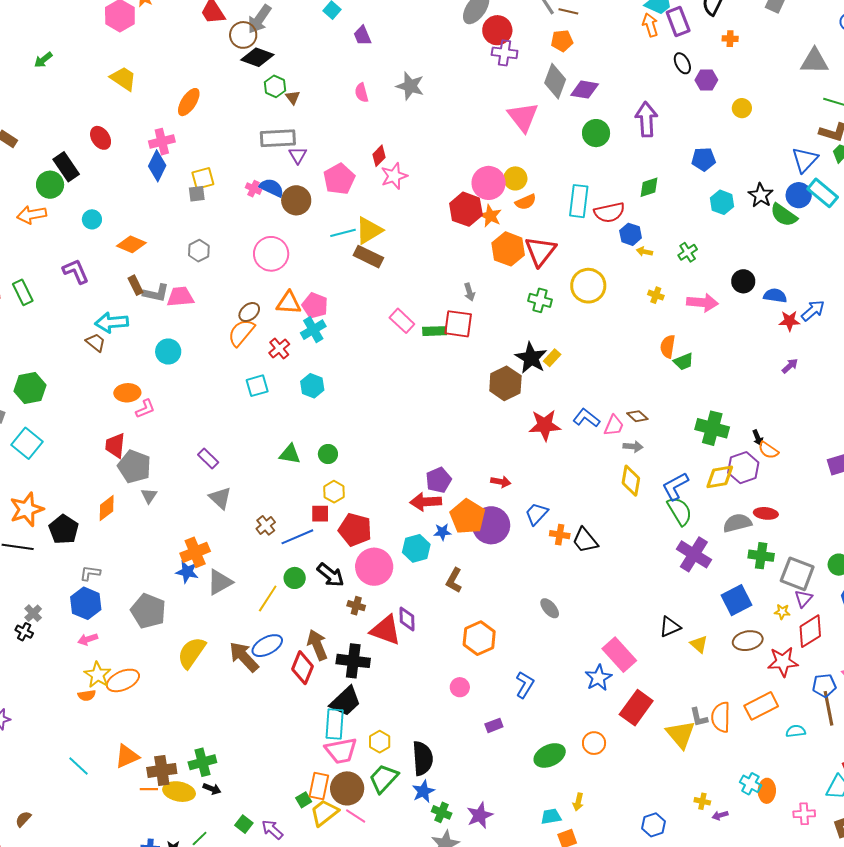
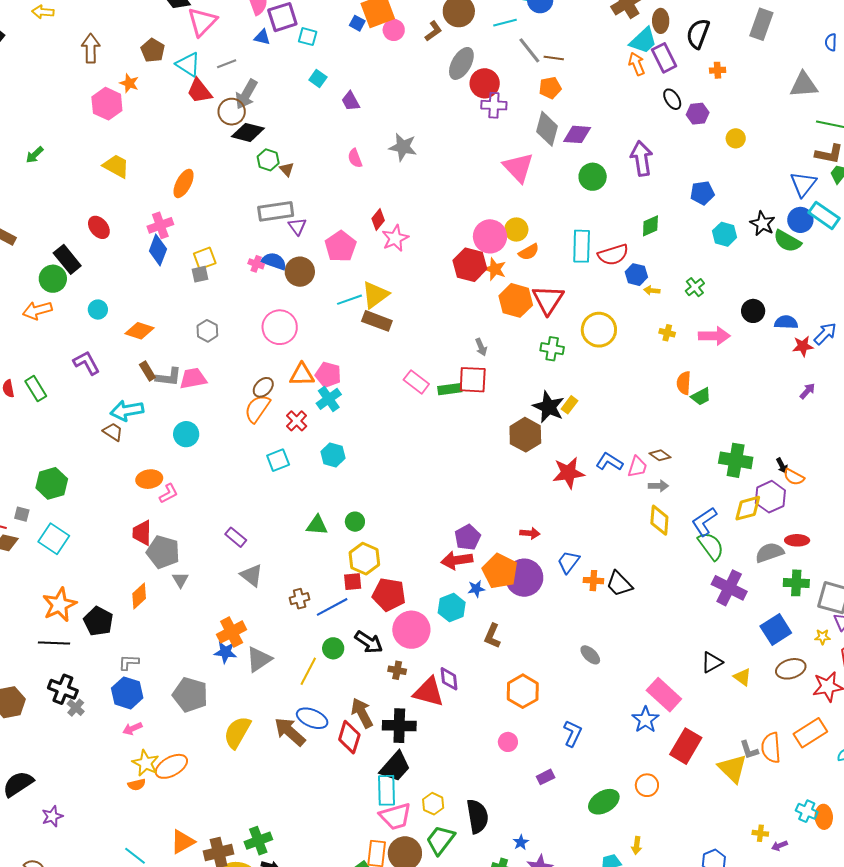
yellow hexagon: (334, 492) -> (364, 559), size x1.4
brown cross: (266, 525) -> (300, 599), turned 30
black cross: (24, 632) -> (63, 689), moved, size x1.6
blue ellipse: (267, 646) -> (312, 718), turned 56
blue star: (423, 791) -> (521, 842), moved, size x0.7

